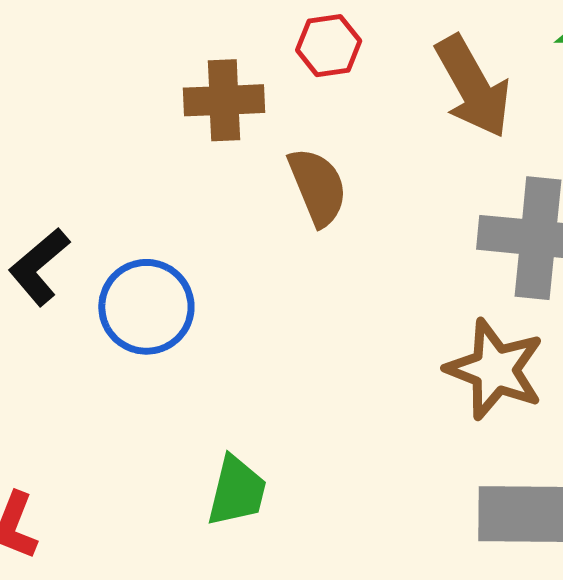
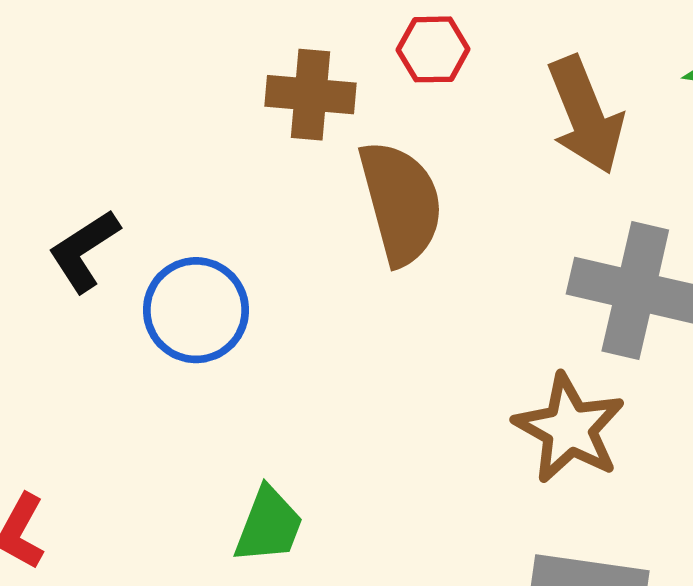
brown semicircle: (318, 187) -> (401, 203), size x1.4

